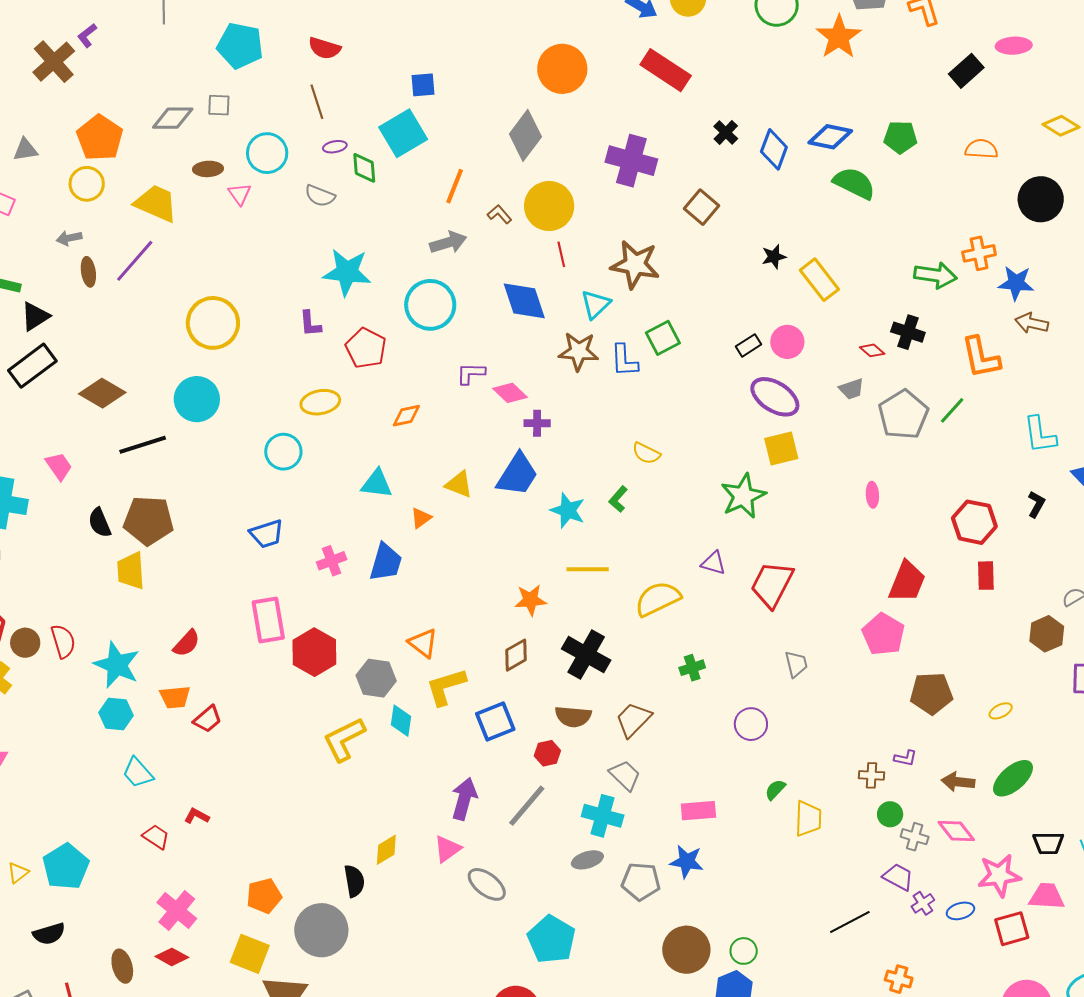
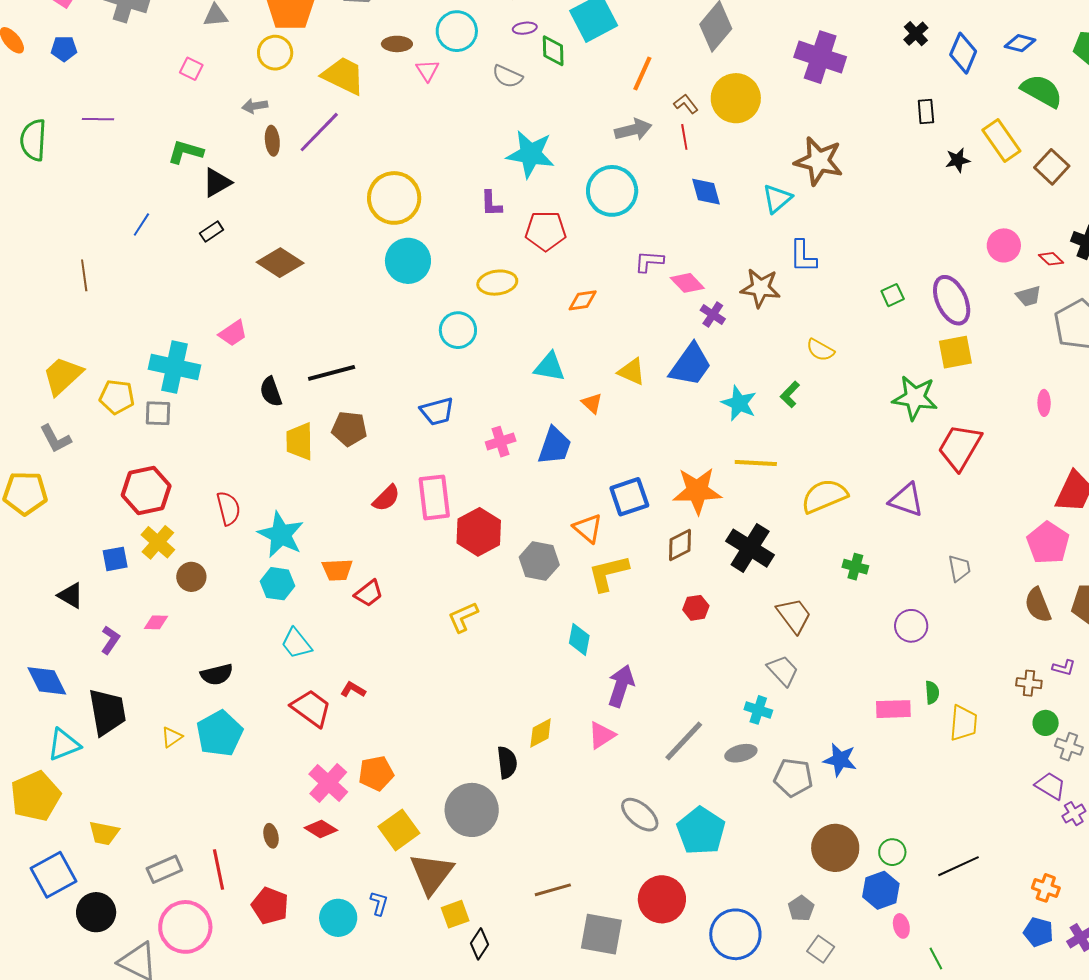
blue diamond: (830, 137) -> (1020, 43), size x0.7
brown square: (701, 207) -> (1052, 167), moved
red line: (561, 254) -> (684, 137), moved
yellow rectangle: (819, 280) -> (1001, 140), moved
blue diamond: (524, 301) -> (706, 192), size x0.7
green square: (663, 338) -> (893, 295), moved, size x0.7
pink circle: (787, 342) -> (1004, 245), moved
black rectangle: (749, 345) -> (926, 112), moved, turned -65
red pentagon: (366, 348) -> (546, 231), turned -30
brown star: (579, 351) -> (760, 288), moved
black rectangle: (32, 366) -> (212, 232), size x0.5
purple ellipse: (775, 397) -> (952, 300), turned 30
cyan circle: (197, 399) -> (408, 261), moved
purple cross: (537, 423) -> (713, 315), turned 30
black line: (143, 445) -> (332, 373), moved
pink trapezoid: (59, 466) -> (233, 333), turned 88
green star: (743, 496) -> (915, 398), turned 30
orange triangle: (421, 518) -> (592, 403), turned -45
brown pentagon: (149, 520) -> (349, 429), moved, size x0.7
purple triangle: (713, 563) -> (906, 500), moved, size x1.4
red trapezoid: (772, 584) -> (960, 447), moved
orange star: (530, 600) -> (697, 491), size x1.5
brown circle: (25, 643) -> (191, 577), moved
red semicircle: (187, 643) -> (386, 498), moved
green cross: (692, 668) -> (855, 567), turned 30
brown semicircle: (573, 717) -> (1038, 605), moved, turned 60
brown trapezoid: (633, 720) -> (794, 615), turned 96
cyan diamond: (401, 721) -> (579, 639), moved
blue square: (495, 722) -> (629, 497), moved
yellow L-shape: (344, 739) -> (463, 617), moved, size x0.7
red hexagon: (547, 753) -> (696, 608), moved
green semicircle: (775, 790) -> (932, 693), turned 130
gray line: (527, 806) -> (684, 741), moved
pink rectangle: (698, 811) -> (893, 709), moved
cyan cross: (603, 816) -> (758, 710), size x0.7
red trapezoid: (156, 837) -> (311, 708), size x1.5
gray ellipse: (487, 884) -> (640, 815), moved
orange pentagon: (264, 896) -> (376, 773), moved
black line: (850, 922) -> (959, 866), moved
black semicircle: (49, 934) -> (217, 675), moved
yellow square: (250, 954) -> (399, 830), turned 30
brown ellipse: (122, 966) -> (271, 836), size x0.7

